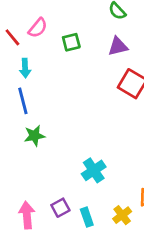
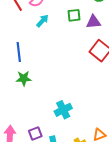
green square: (71, 42) -> (74, 15), moved
cyan arrow: (25, 68) -> (42, 21), moved, turned -144

